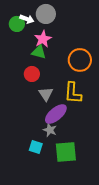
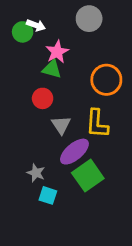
gray circle: (46, 14) -> (89, 19), moved
gray star: (50, 130) -> (36, 173), moved
green square: (66, 152) -> (88, 176), moved, turned -30

